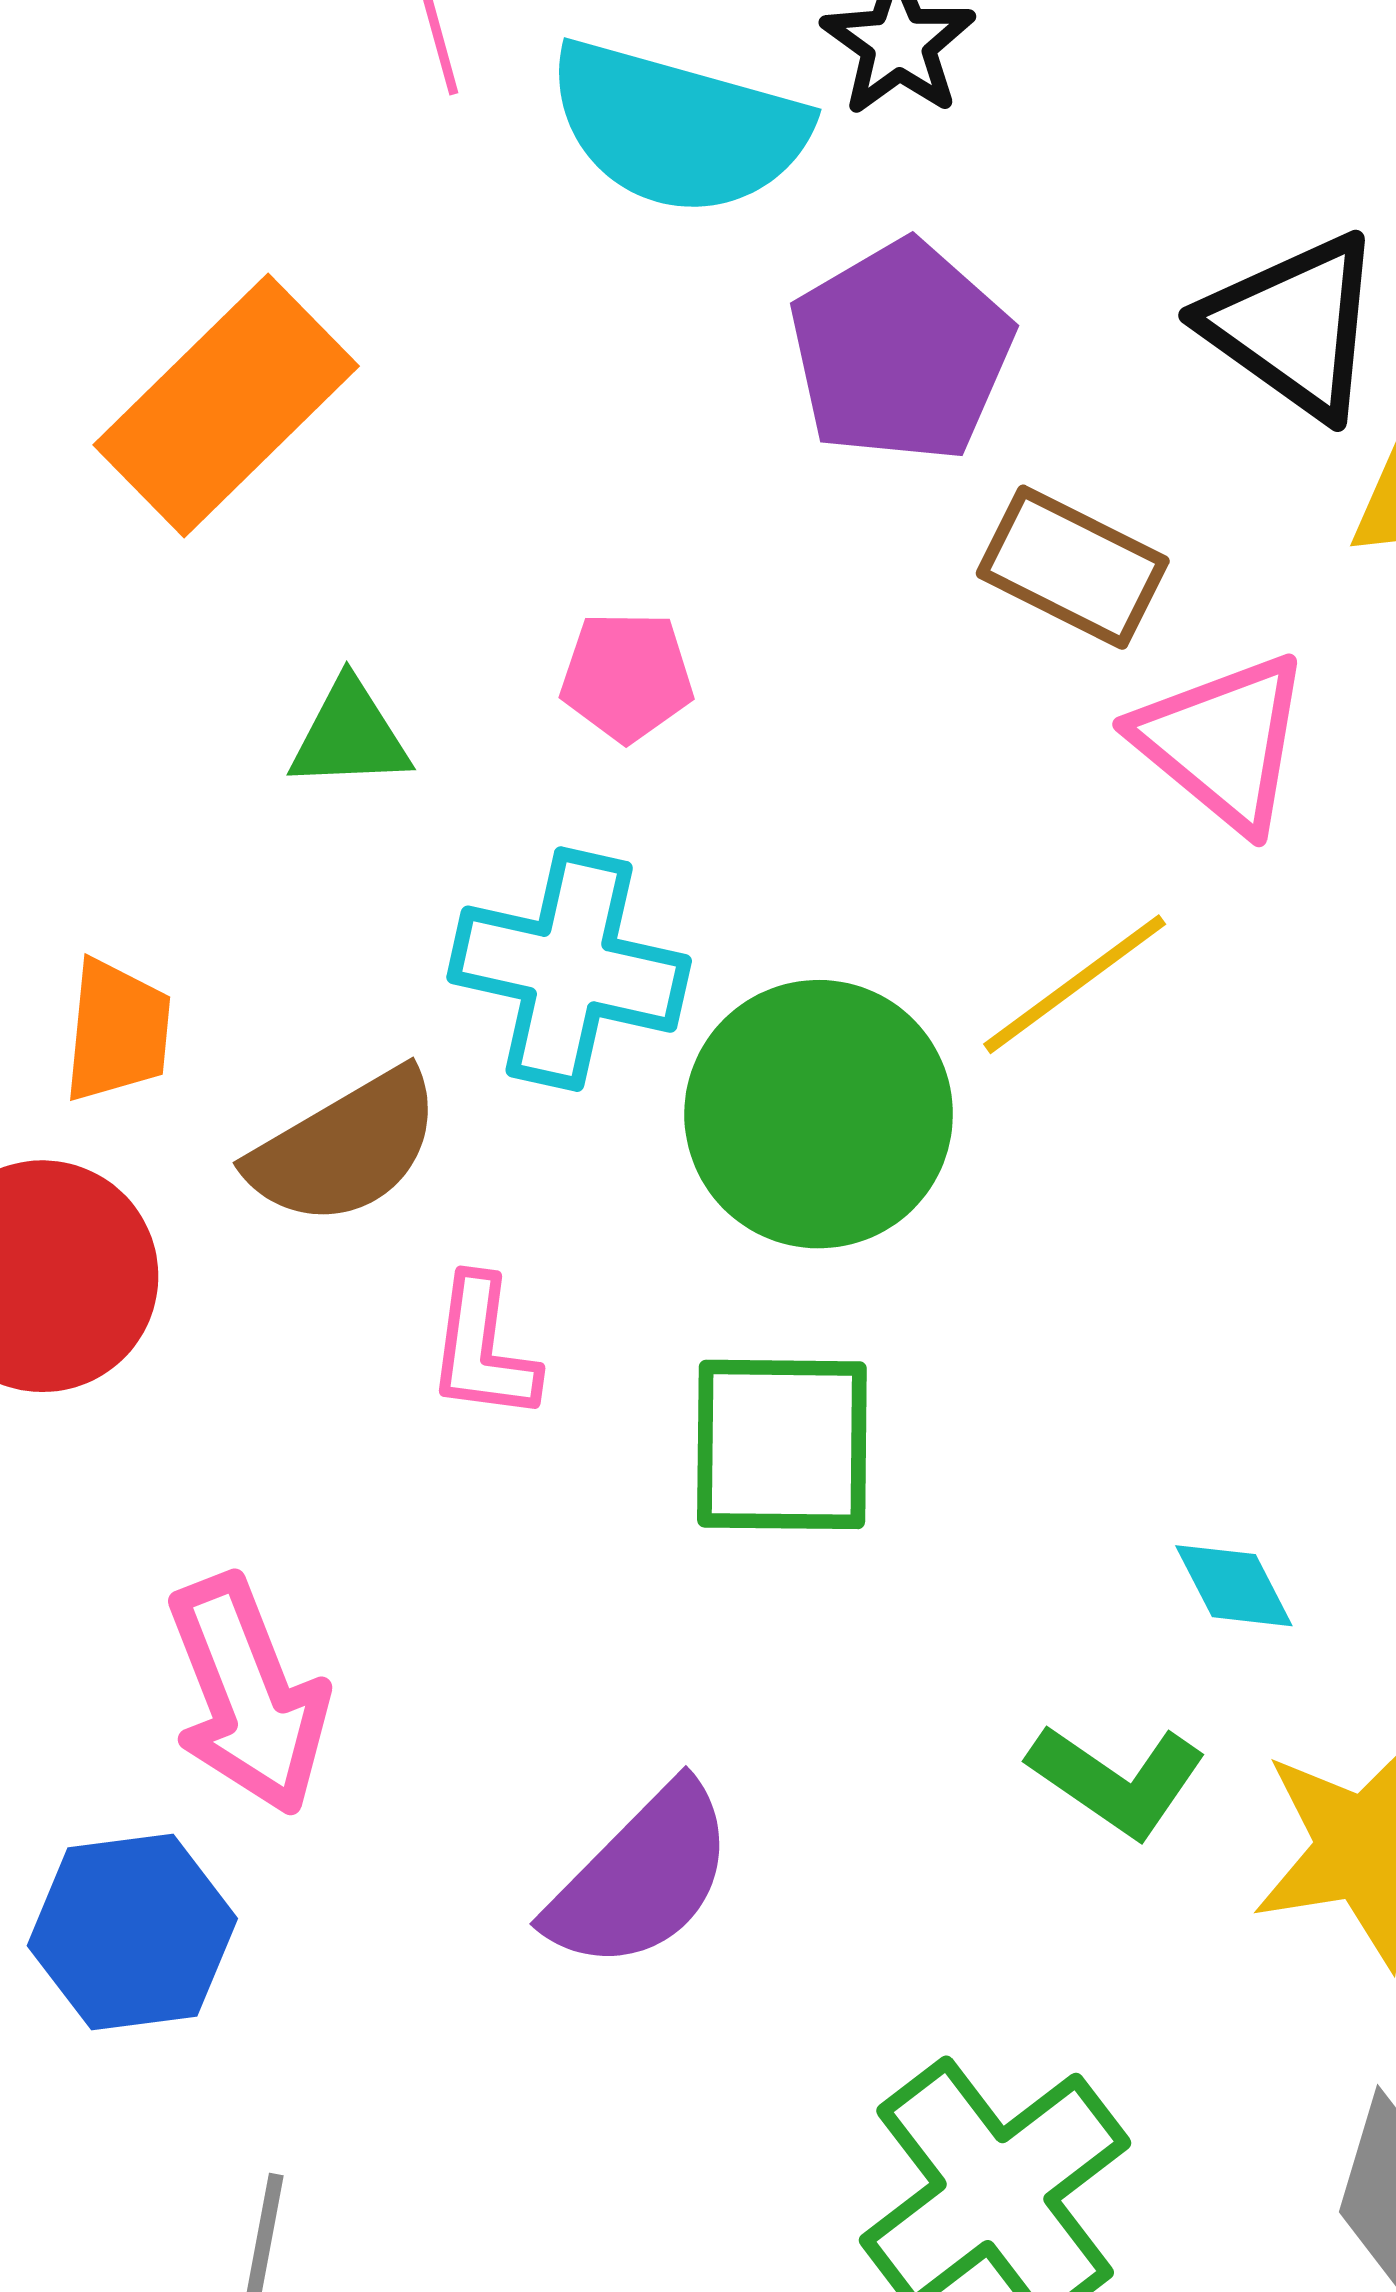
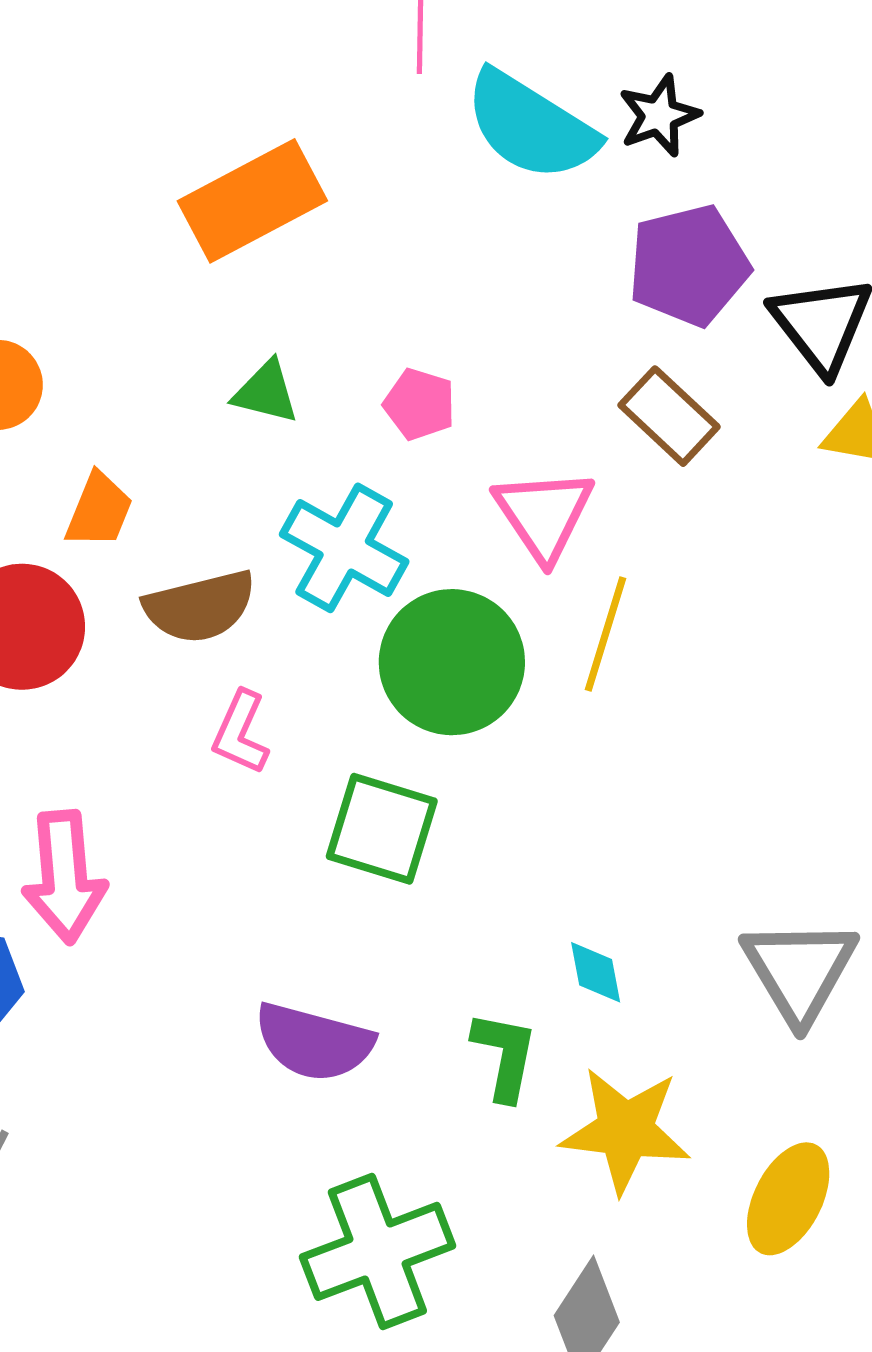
purple pentagon: (901, 352) -> (689, 265), moved
pink triangle: (1223, 742) -> (544, 514), moved
yellow line: (1075, 984) -> (606, 634), turned -53
green L-shape: (1117, 1780) -> (505, 1056), turned -130
purple semicircle: (641, 1878) -> (314, 1042), moved, turned 44

